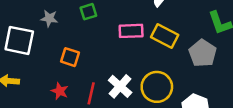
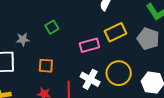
pink rectangle: (131, 31) -> (89, 45), moved
yellow rectangle: (165, 36) -> (116, 32), turned -40

